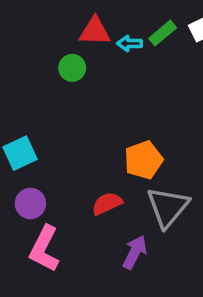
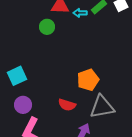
red semicircle: (107, 204) -> (67, 105), turned -138
gray triangle: (168, 207) -> (102, 107), turned 40

